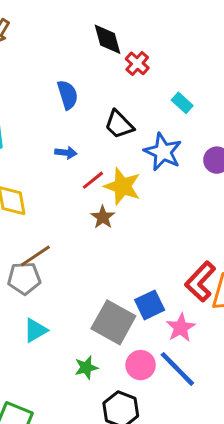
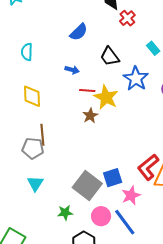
blue semicircle: (68, 95) -> (79, 32), turned 54
red line: (93, 180) -> (87, 91), turned 35
brown line: (35, 256) -> (42, 135), turned -70
cyan triangle: (35, 330) -> (35, 183), turned -36

